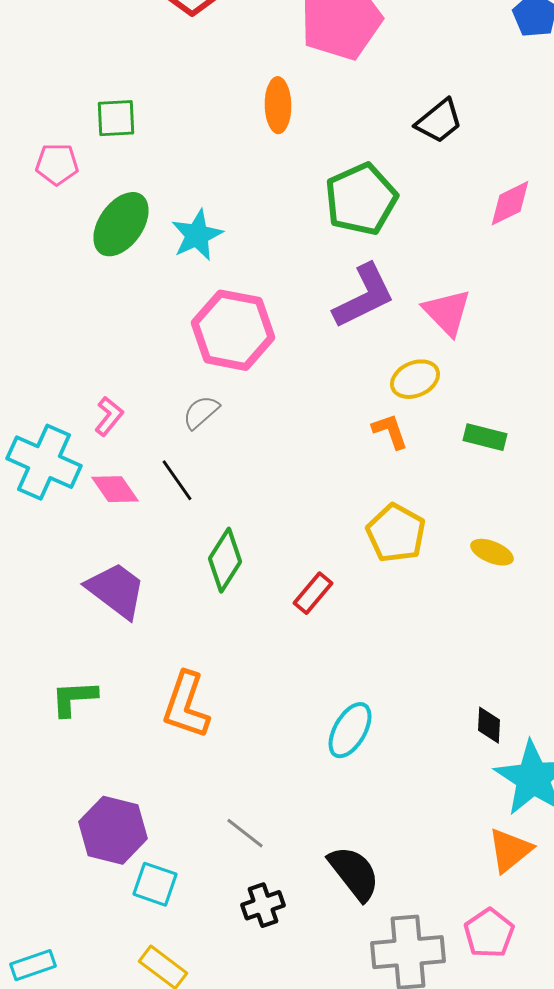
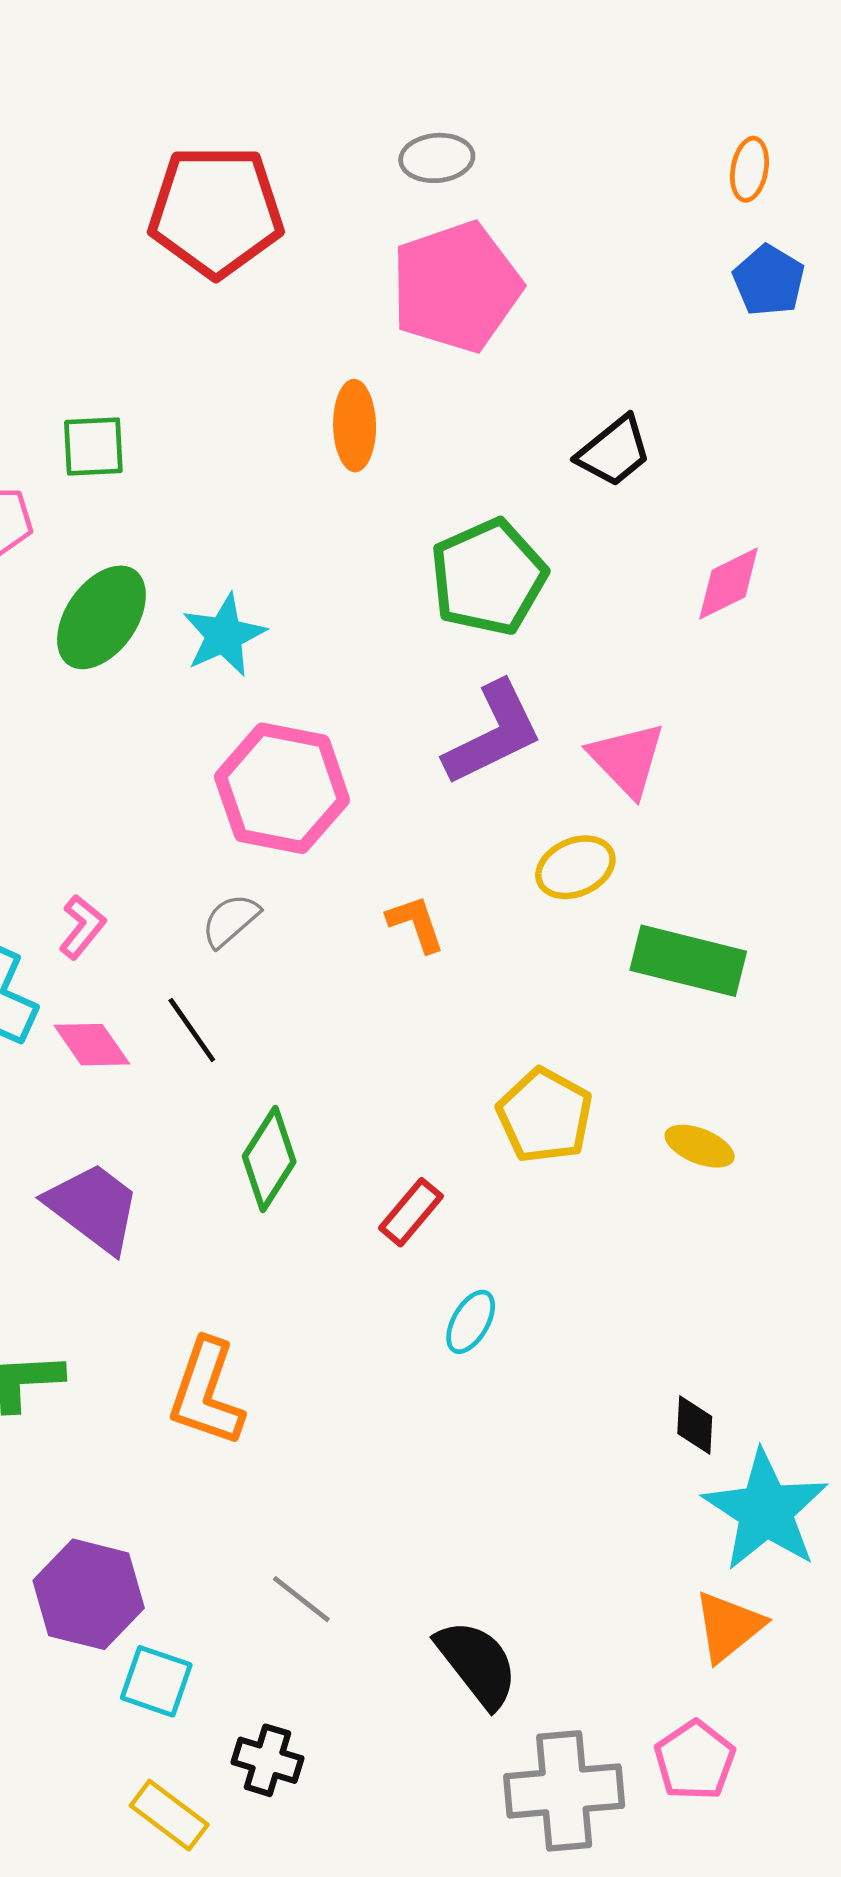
orange L-shape: (390, 431) -> (416, 924), moved
green rectangle: (485, 437) -> (688, 961), size x1.6
cyan ellipse: (350, 730) -> (471, 1322), moved, size x0.7
black cross: (263, 905) -> (268, 1760), moved, turned 36

